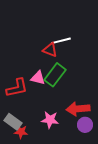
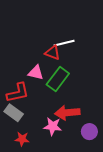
pink triangle: (38, 78) -> (36, 73), moved
red arrow: (78, 109) -> (67, 113), moved
gray rectangle: (13, 122) -> (14, 113), moved

